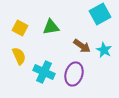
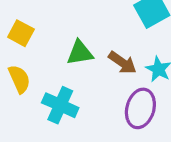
green triangle: (51, 27) -> (80, 53), moved
purple ellipse: (74, 74) -> (140, 108), moved

